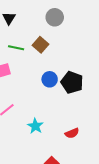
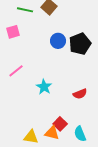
black pentagon: (72, 82) -> (80, 44), turned 30

